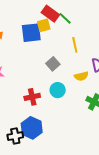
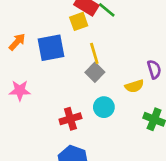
blue square: (31, 33) -> (51, 48), moved
yellow line: (75, 45) -> (94, 53), moved

